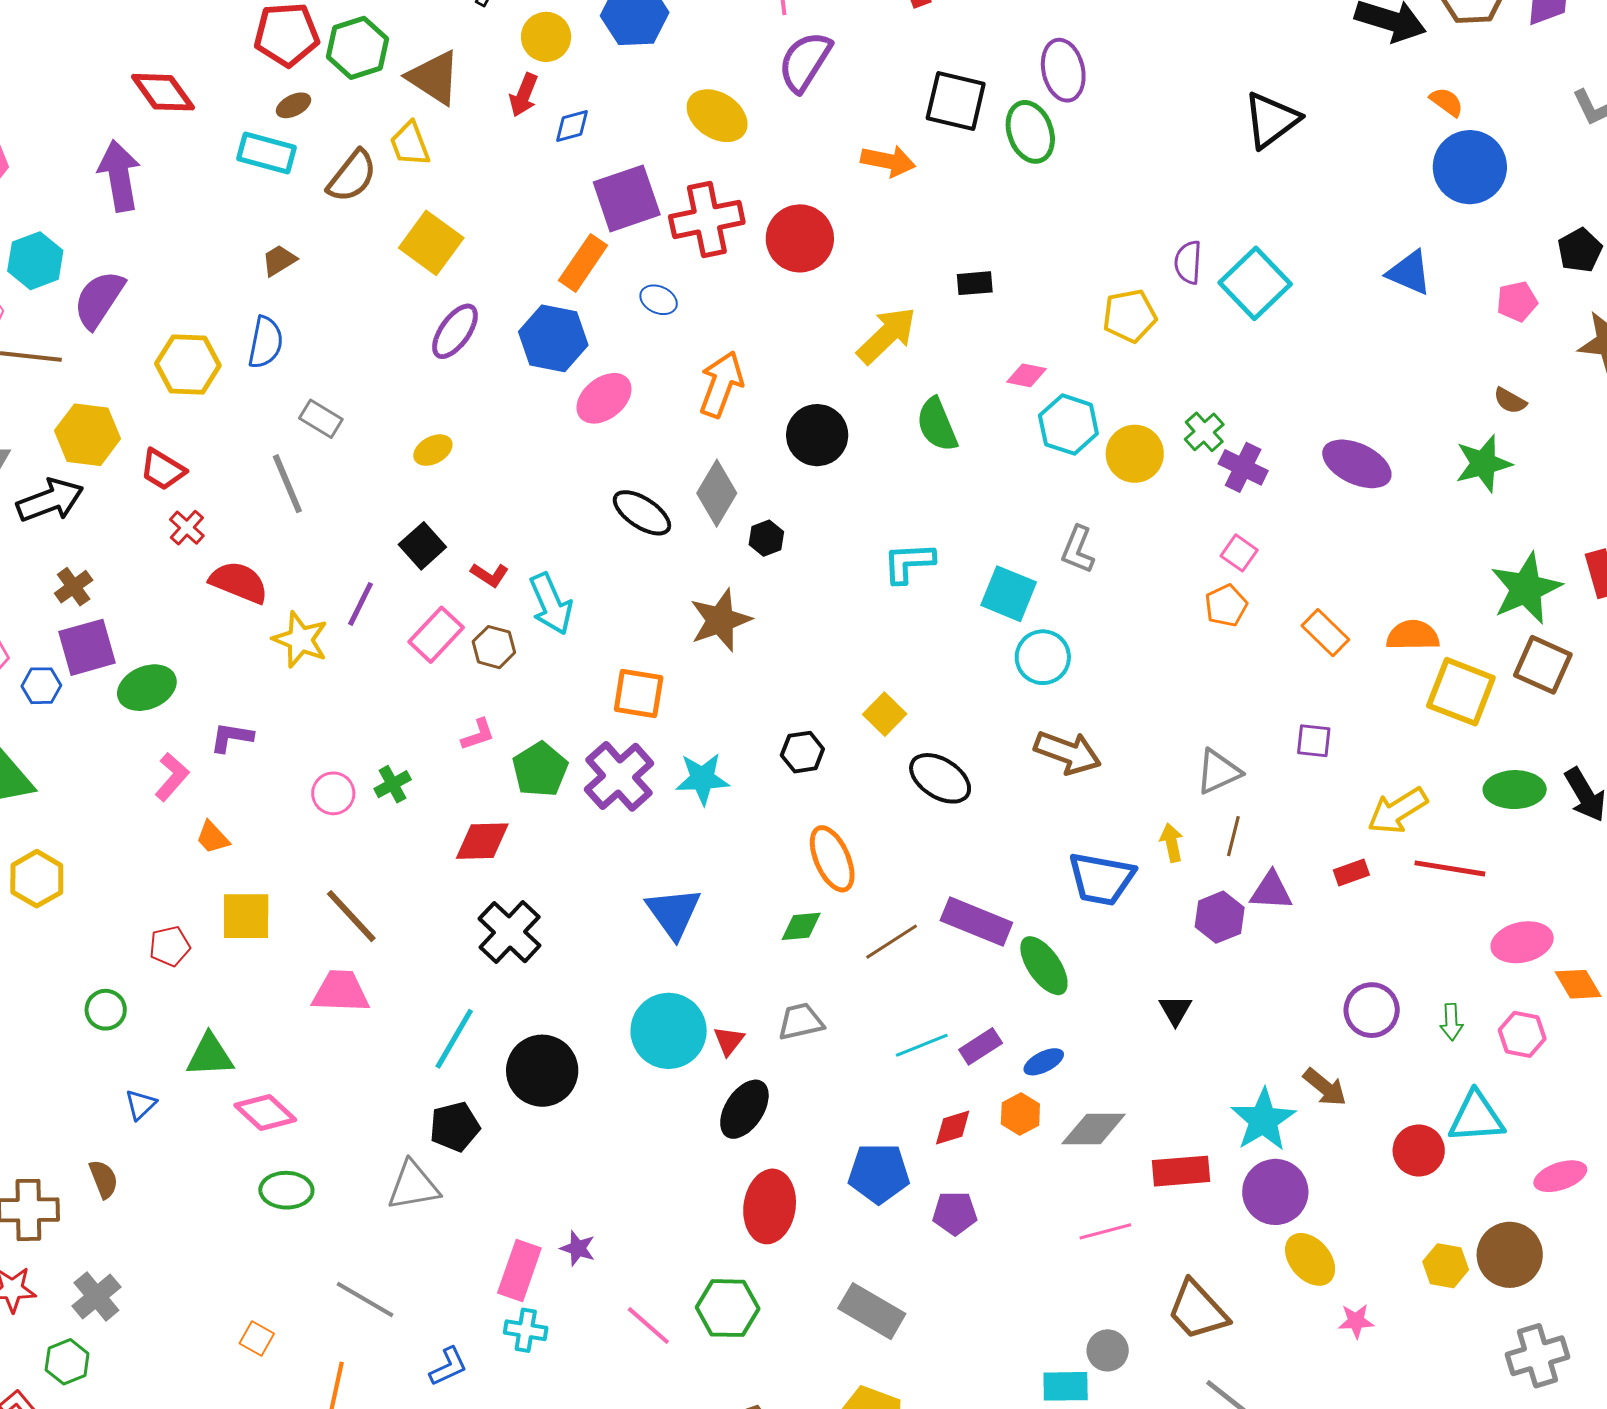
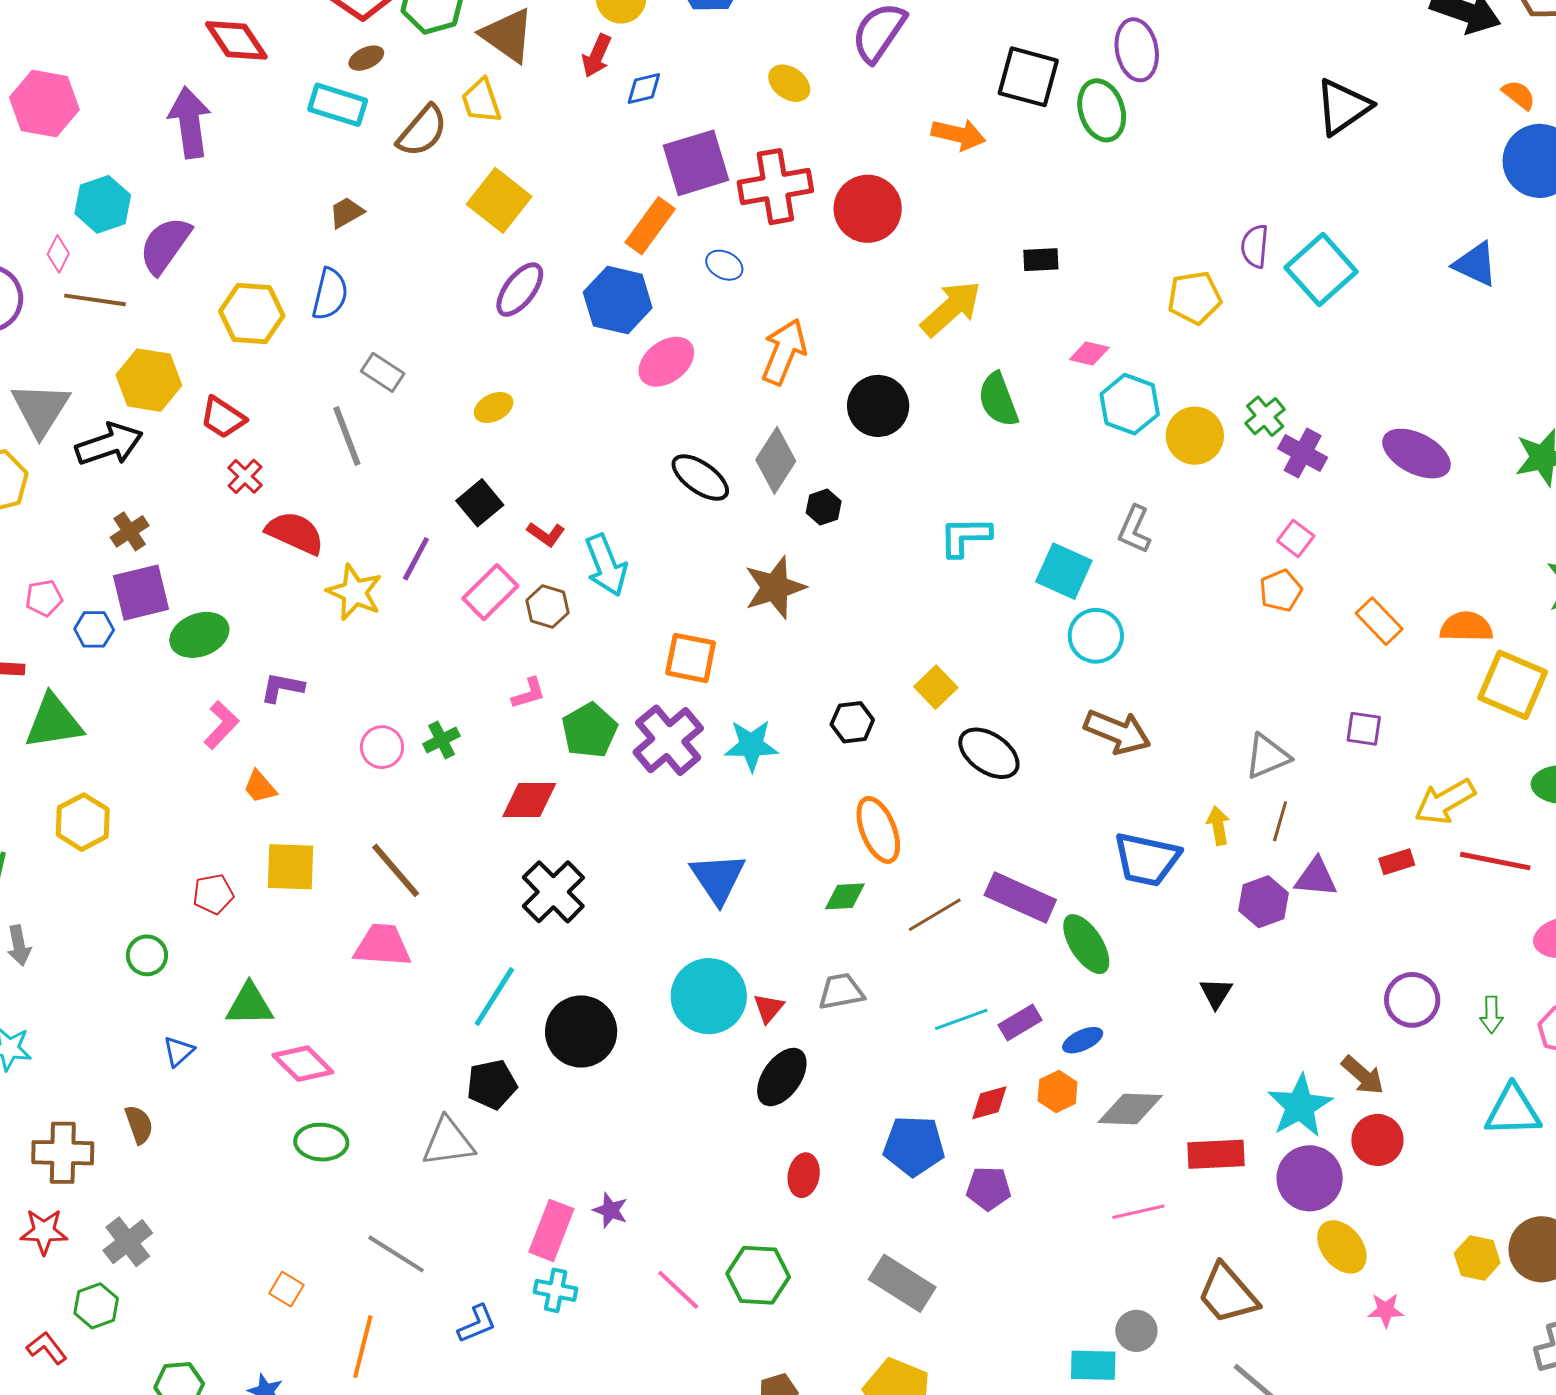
yellow ellipse: (717, 116) -> (789, 83), size x0.7
red circle: (1419, 1151) -> (1377, 1140), moved
red ellipse: (770, 1206) -> (804, 1175), size x0.6

